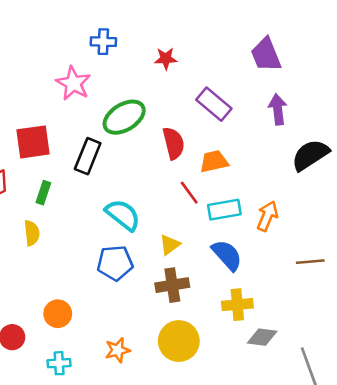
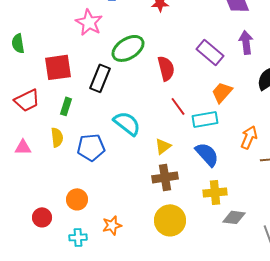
purple rectangle: (214, 104) -> (210, 52), moved
orange trapezoid: (214, 161) -> (222, 92), moved, turned -35
orange arrow: (267, 216) -> (249, 137), moved
blue pentagon: (115, 263) -> (91, 147), moved
orange star: (118, 350) -> (112, 225), moved

